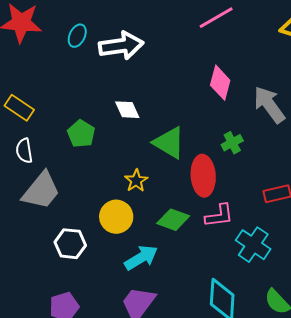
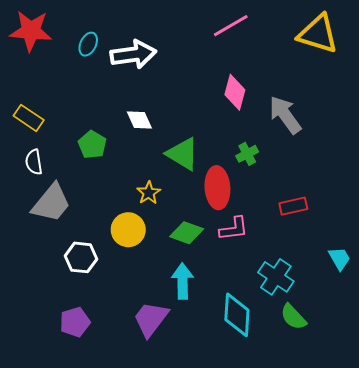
cyan cross: (253, 245) -> (276, 277), moved
cyan arrow: (141, 258) -> (183, 281), moved, turned -60

